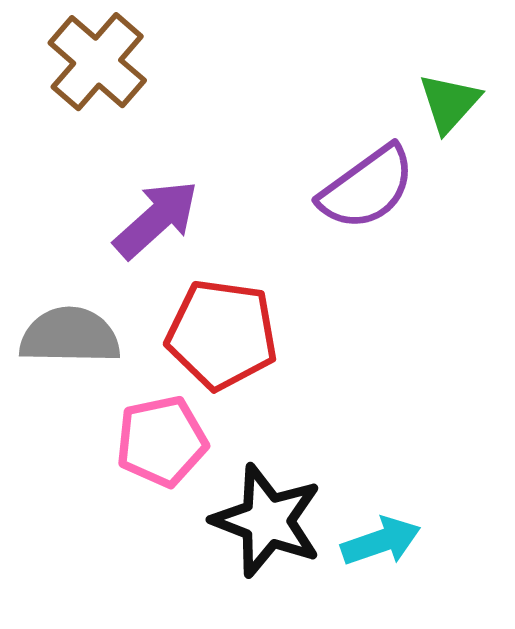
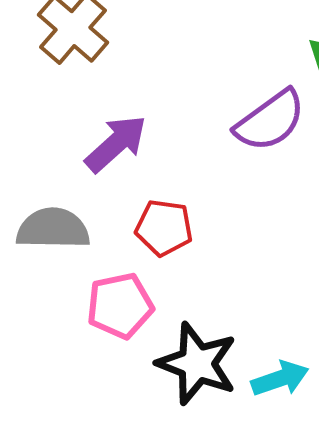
red pentagon: (222, 334) -> (164, 228), size x0.7

